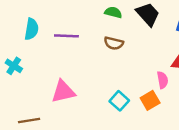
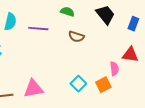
green semicircle: (113, 12) -> (67, 12), moved
pink triangle: (63, 92) -> (33, 89), moved

